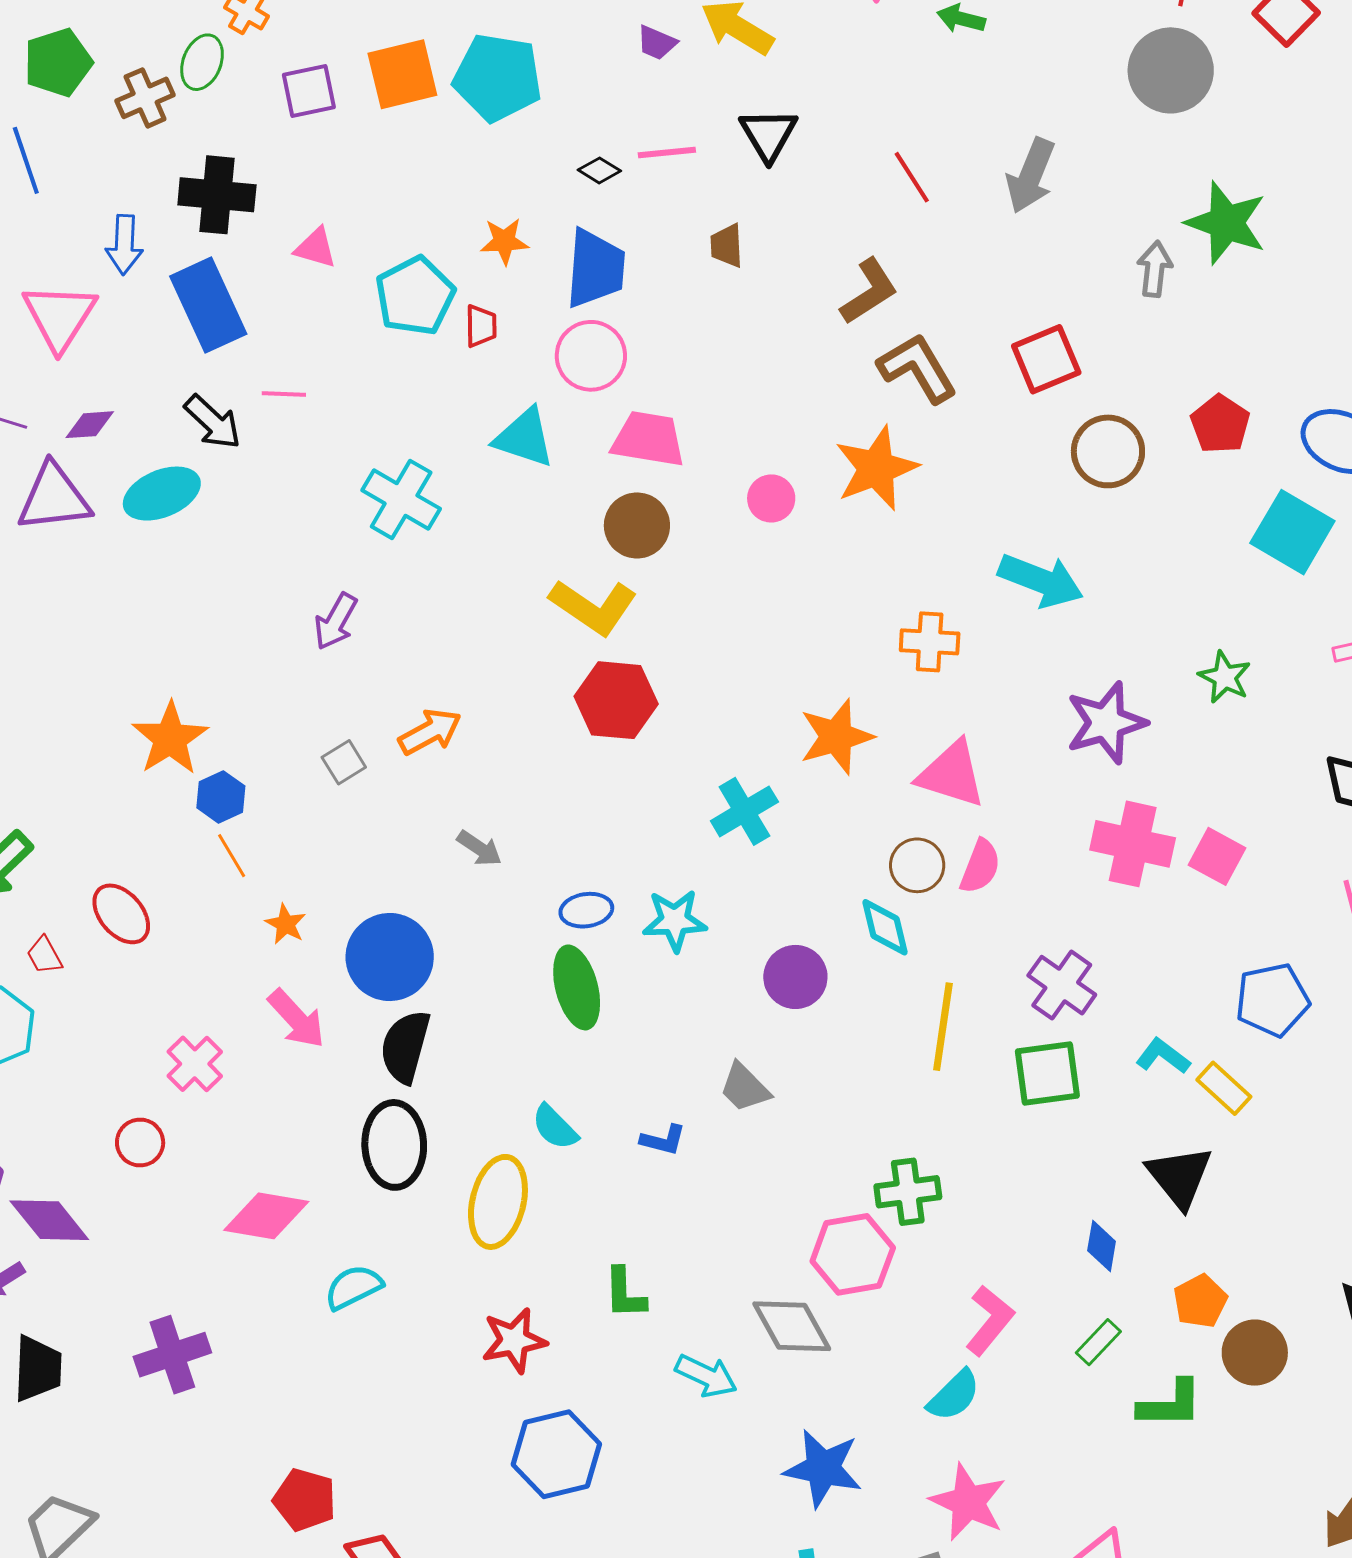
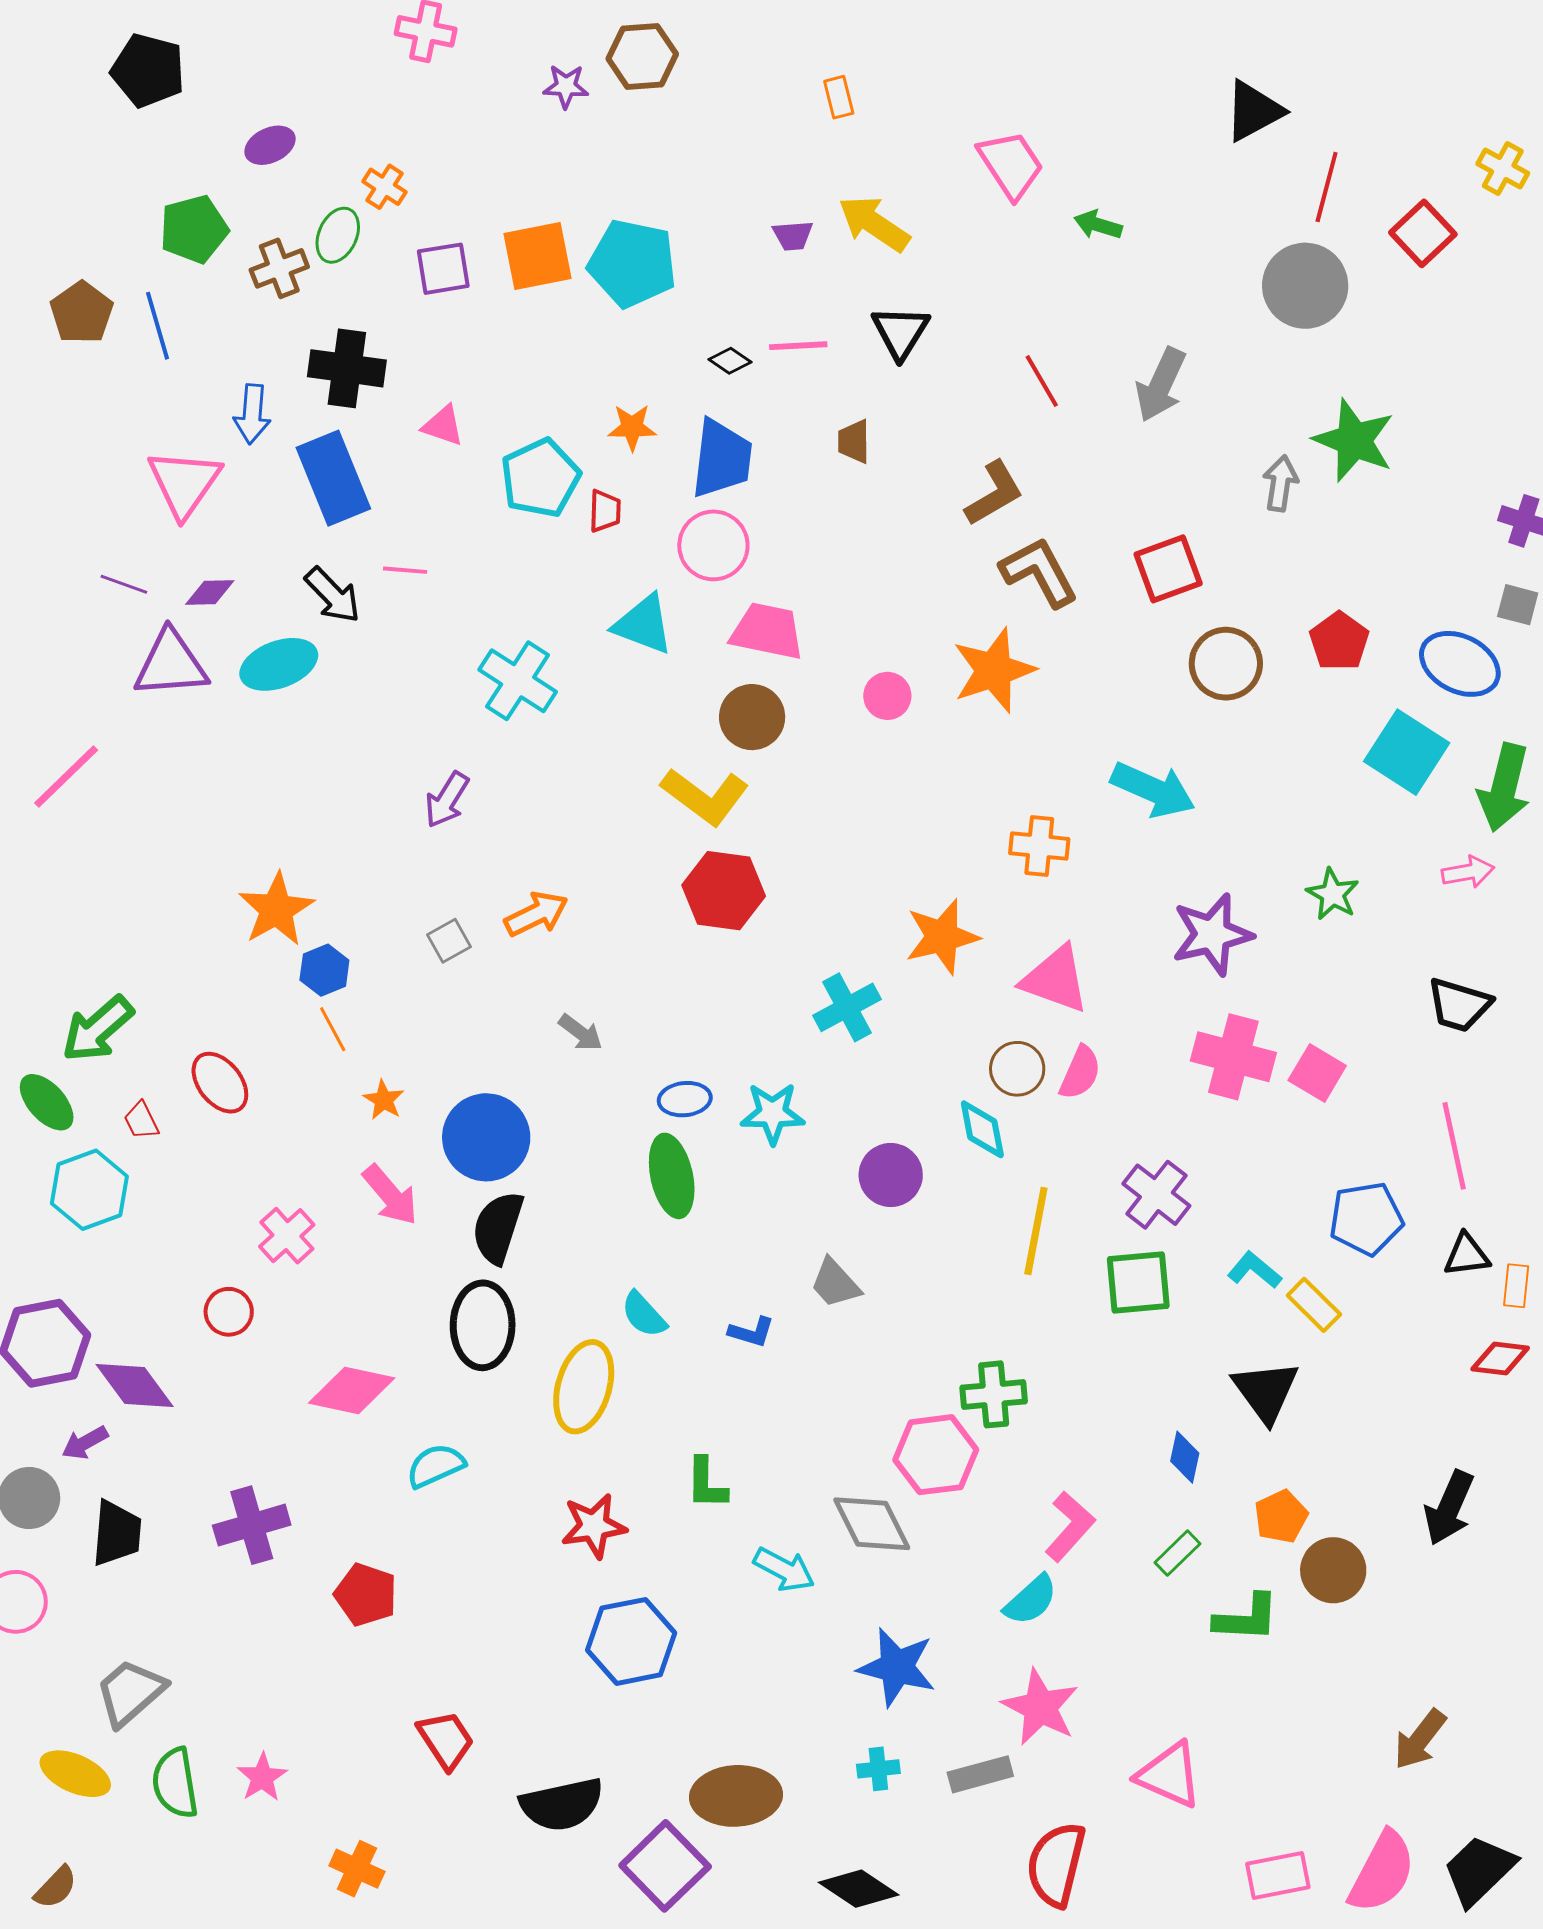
purple trapezoid: (657, 43) -> (793, 236), turned -30
red pentagon: (305, 1500) -> (366, 1595), moved

